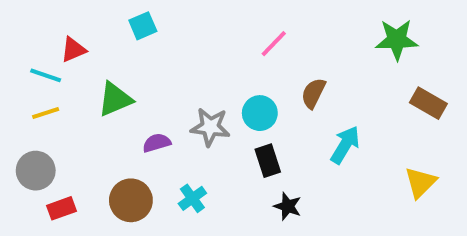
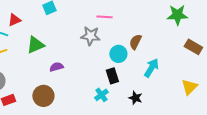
pink line: (274, 44) -> (104, 17), moved, turned 49
cyan circle: (260, 113) -> (118, 54), moved
gray star: (210, 127) -> (90, 36), moved
cyan cross: (192, 198) -> (101, 95), moved
black star: (288, 206) -> (135, 98), moved

